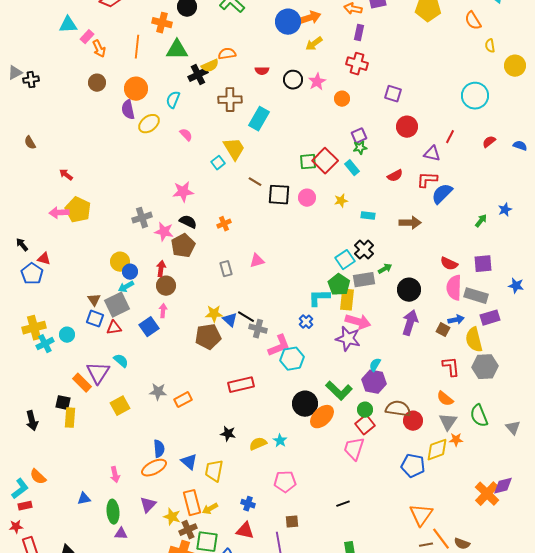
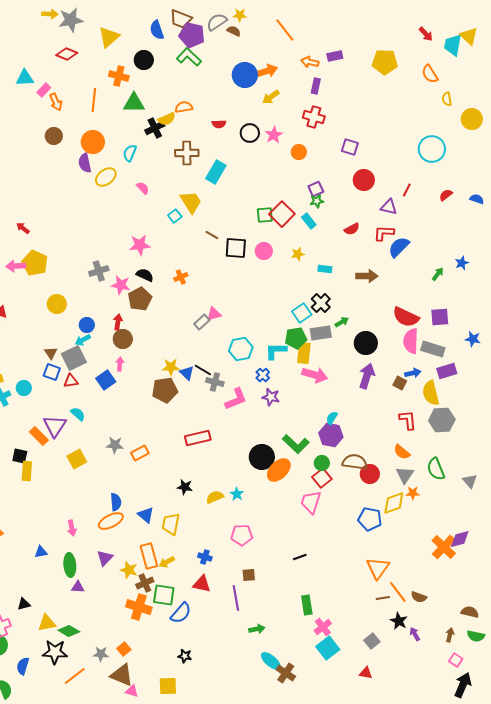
yellow circle: (120, 262) -> (57, 304), moved
red semicircle: (449, 264) -> (406, 317), size x1.5
gray rectangle: (226, 269) -> (202, 322), moved, turned 63
green pentagon: (339, 285) -> (296, 338), turned 30
purple star: (348, 339) -> (271, 397), moved, size x0.7
cyan hexagon: (292, 359) -> (241, 349), moved

